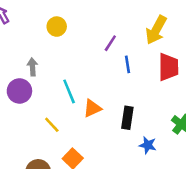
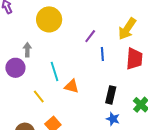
yellow circle: (57, 27) -> (49, 19), size x1.6
orange triangle: (92, 108) -> (72, 86), turned 35
black rectangle: (127, 118) -> (111, 95), moved

